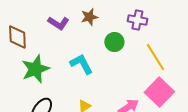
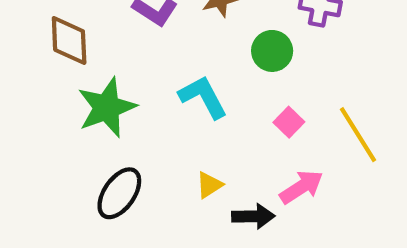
yellow line: (155, 57) -> (358, 135), moved
pink square: (159, 92) -> (289, 122), moved, size x0.5

